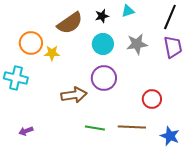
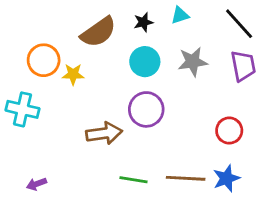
black line: (170, 17) -> (239, 24), turned -65
red circle: (152, 99) -> (229, 131), moved
blue star: (170, 136) -> (226, 178), moved, turned 30

